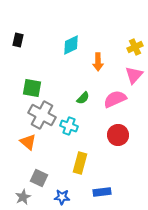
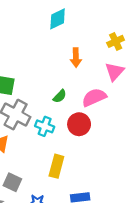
cyan diamond: (71, 45) -> (58, 19), moved
red circle: (118, 135) -> (79, 124), moved

